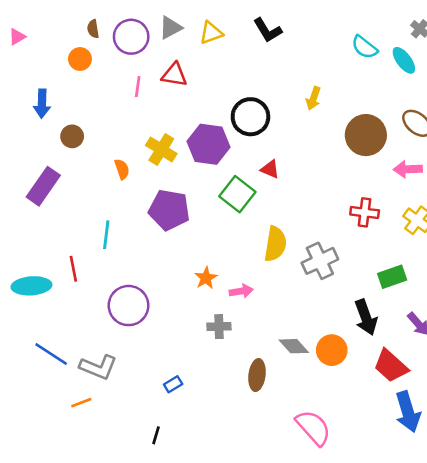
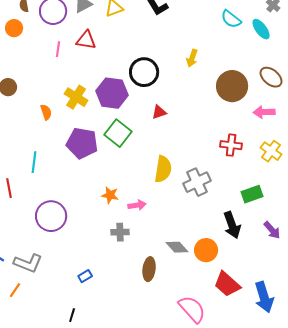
red triangle: (270, 169) -> (159, 112), turned -42
green square: (237, 194) -> (118, 133), moved
orange star: (206, 278) -> (110, 195), turned -30
red trapezoid: (391, 366) -> (227, 284), moved
orange line: (81, 403) -> (15, 290), turned -35

